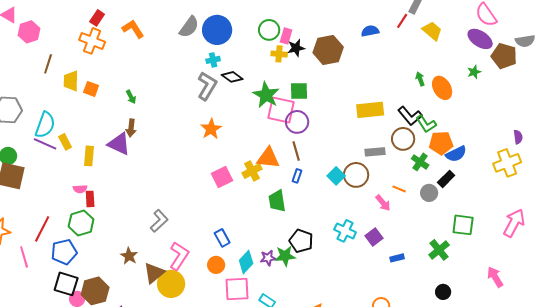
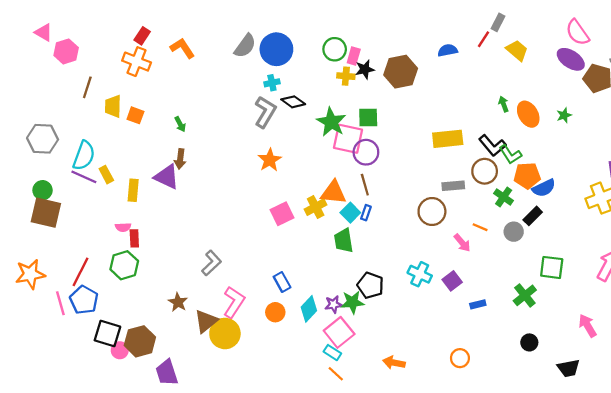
green star: (474, 72) -> (564, 115), moved
cyan square: (336, 176) -> (350, 213), moved
blue pentagon: (64, 252) -> (84, 300), moved, turned -30
pink square: (237, 289) -> (339, 332), moved, turned -36

